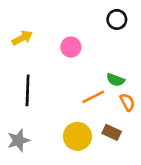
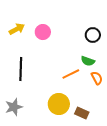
black circle: (117, 19) -> (93, 35), moved
pink circle: (71, 47) -> (43, 32), moved
brown rectangle: (112, 132) -> (82, 113), moved

